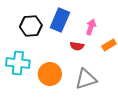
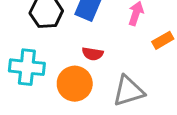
red semicircle: (77, 46) -> (93, 54), moved

